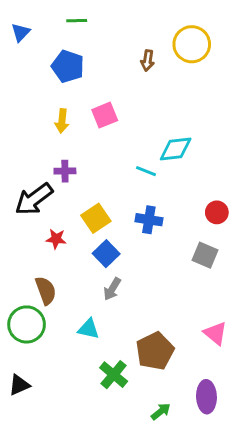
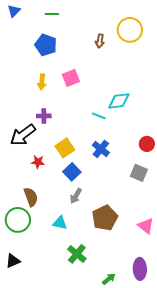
blue triangle: (21, 32) -> (14, 11), moved
blue cross: (149, 220) -> (101, 149), turned 30
brown pentagon: (155, 351) -> (105, 218), moved

